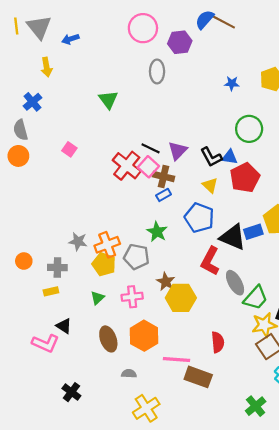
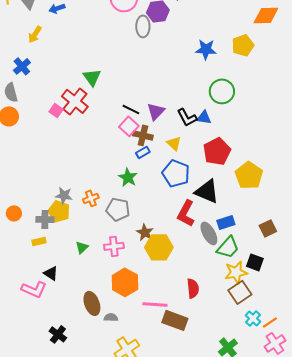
yellow arrow: (47, 67) -> (35, 34), turned 42
gray ellipse: (157, 71) -> (143, 26), moved
blue star: (232, 83) -> (206, 49), size x1.5
green triangle: (108, 100) -> (92, 77), moved
red cross: (127, 166) -> (75, 101), moved
red pentagon: (245, 178) -> (217, 151), moved
yellow triangle: (210, 185) -> (174, 143), moved
green star: (157, 232) -> (128, 177), moved
blue rectangle: (253, 232) -> (226, 222), moved
orange cross: (107, 245) -> (91, 198), size x0.7
yellow pentagon: (104, 264) -> (59, 211), moved
brown ellipse: (108, 339) -> (92, 303), moved

